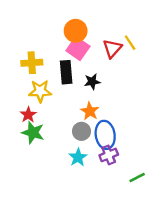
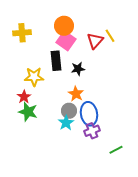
yellow cross: (32, 63) -> (22, 33), moved
cyan star: (78, 157) -> (66, 123), moved

